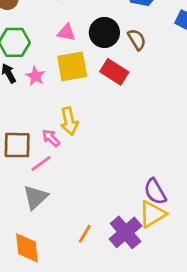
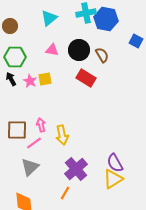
yellow square: (72, 66) -> (45, 79), moved, size x0.6
yellow arrow: (69, 121) -> (62, 135), moved
pink arrow: (51, 138) -> (41, 125), turned 32
purple cross: (126, 232) -> (76, 169), moved

